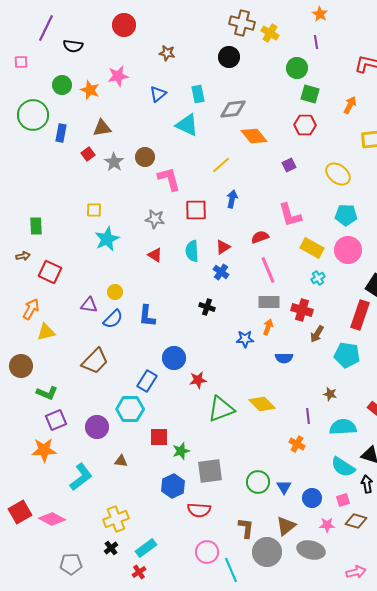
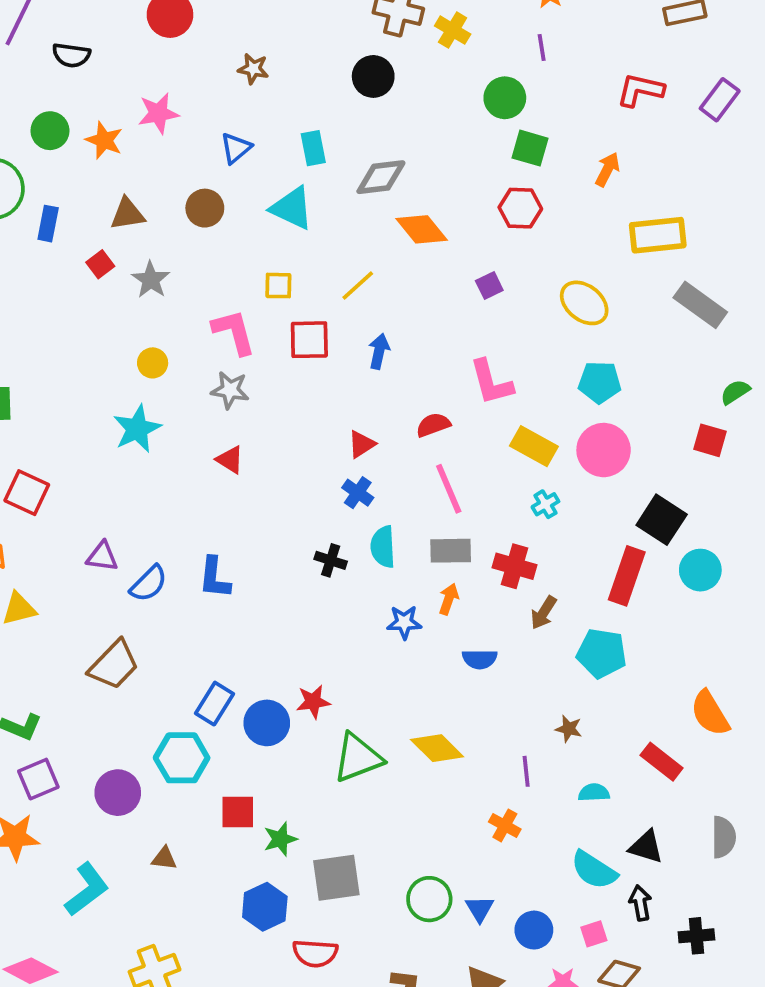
brown circle: (145, 157) -> (205, 208), moved
pink L-shape: (169, 179) -> (234, 332), moved
yellow square: (94, 210) -> (278, 286), moved
red square: (196, 210) -> (309, 340), moved
cyan semicircle: (192, 251) -> (383, 547), moved
yellow circle: (115, 292) -> (153, 363), moved
blue circle: (174, 358) -> (267, 723), moved
cyan semicircle: (343, 427) -> (594, 793), size x0.6

